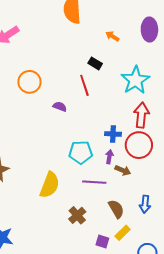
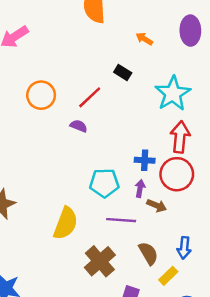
red line: (84, 85) -> (90, 97), moved, turned 65
brown cross: (77, 215) -> (100, 261), size x1.4
yellow rectangle: (123, 233) -> (168, 276), moved

